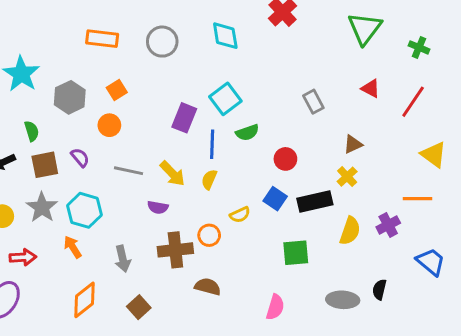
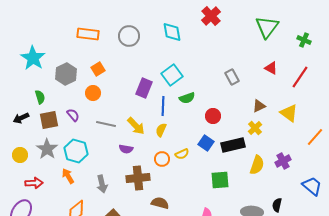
yellow triangle: (434, 155) -> (289, 113), moved
orange line: (418, 199) -> (315, 137), moved, turned -48
orange circle: (209, 235) -> (162, 159), moved

